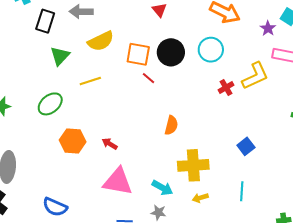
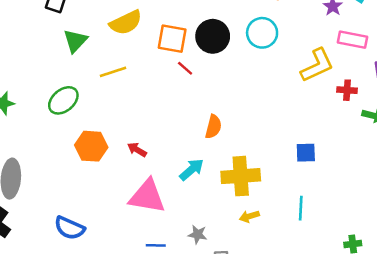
red cross: (226, 88) -> (347, 90), moved, turned 35
blue square: (246, 146) -> (306, 153), turned 36
cyan arrow: (162, 188) -> (192, 170), moved, turned -70

